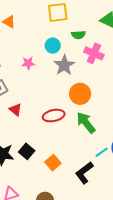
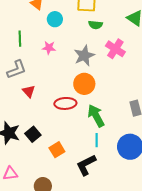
green semicircle: (78, 35) -> (95, 25), moved
cyan circle: (53, 46) -> (55, 19), moved
orange circle: (80, 94) -> (84, 84), moved
cyan line: (102, 152) -> (97, 140), moved, turned -64

